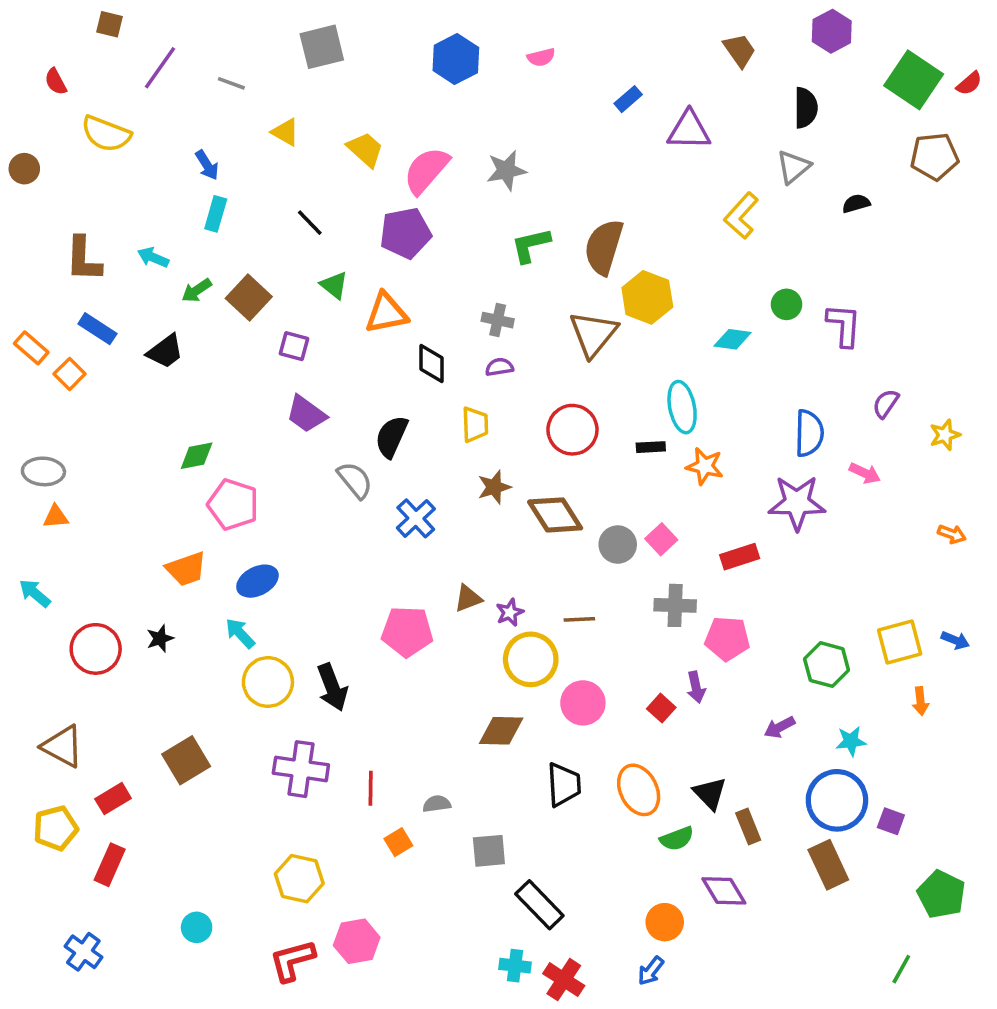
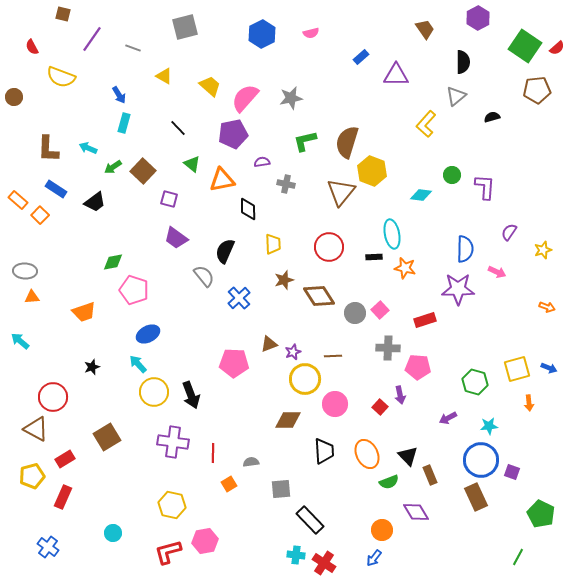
purple semicircle: (499, 367) -> (262, 162), moved
orange trapezoid: (186, 569) -> (84, 312), moved
red circle: (96, 649) -> (53, 397), moved

